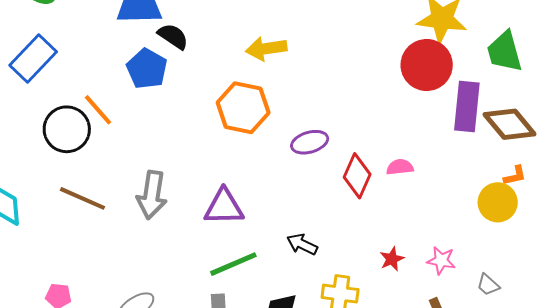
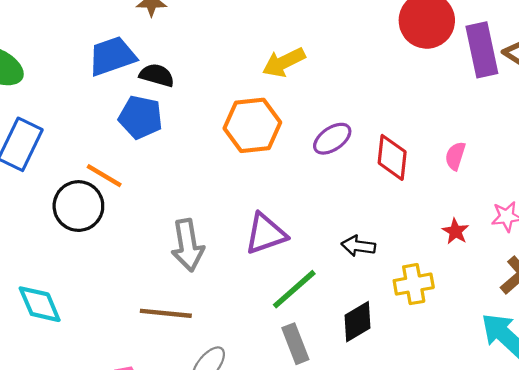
yellow arrow: (266, 49) -> (284, 62), moved
pink semicircle: (400, 167) -> (455, 156), moved, turned -48
brown line: (82, 198) -> (166, 313), moved

